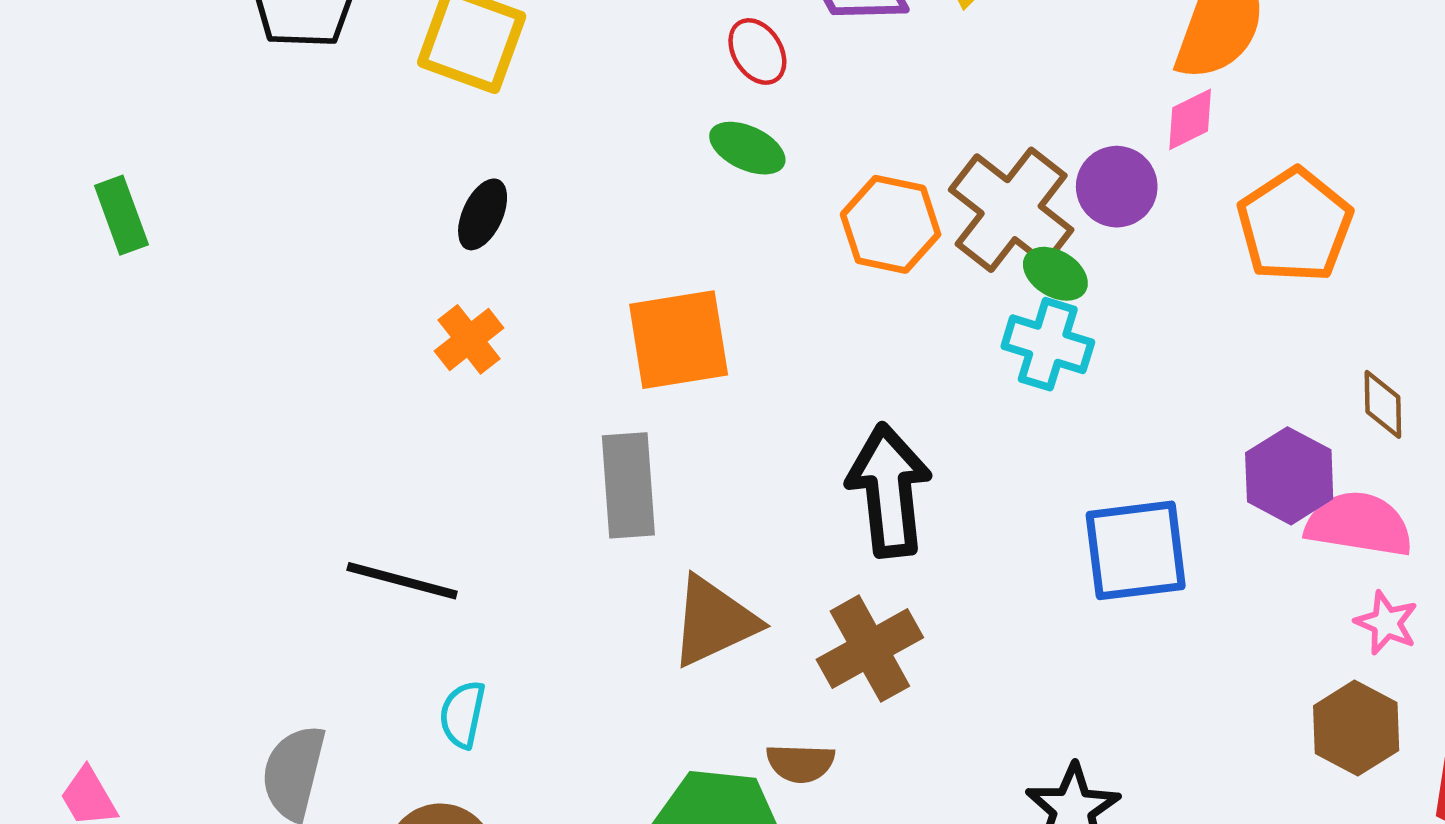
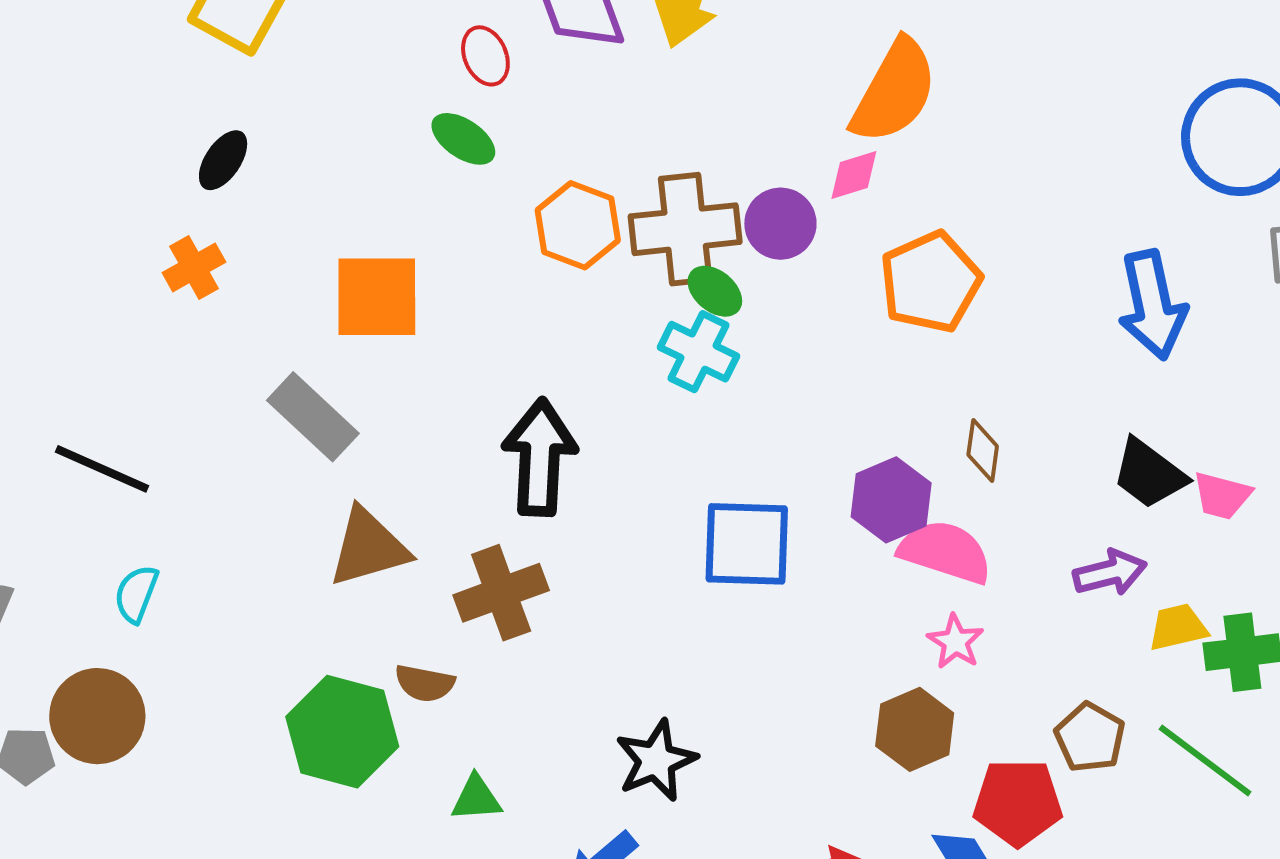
brown cross: (1011, 210) -> (685, 229), turned 37
gray rectangle: (628, 485) -> (313, 417), turned -52

